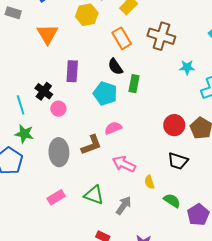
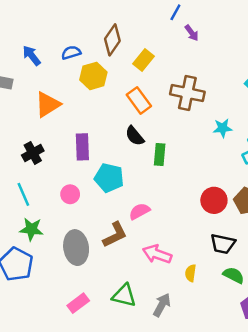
orange triangle: (47, 34) -> (48, 104), turned 35
black cross: (44, 91) -> (33, 153), moved, turned 30
cyan pentagon: (105, 93) -> (109, 178), moved
yellow semicircle: (149, 182) -> (191, 273), turned 32
green semicircle: (172, 201) -> (234, 275), moved

